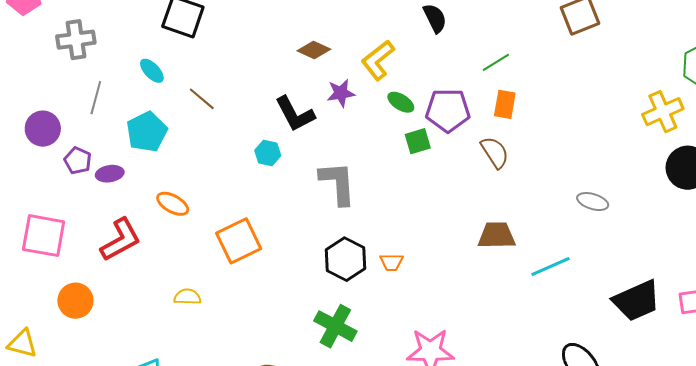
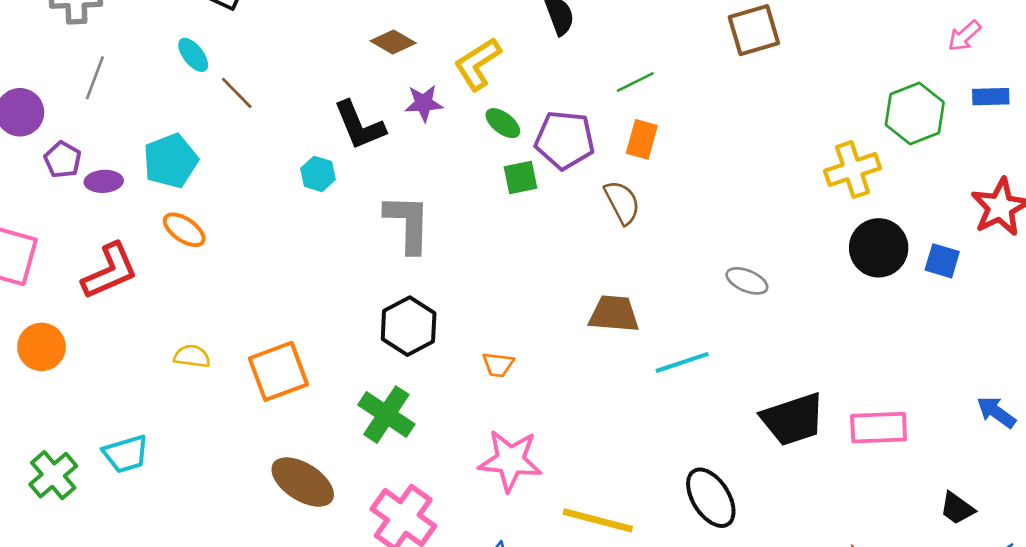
cyan ellipse: (152, 71) -> (193, 55), moved
cyan pentagon: (147, 132) -> (171, 161), moved
orange square: (239, 241) -> (278, 371), moved
orange trapezoid: (392, 262) -> (498, 365), moved

